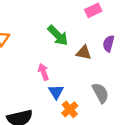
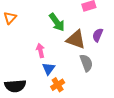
brown triangle: (84, 53) -> (76, 40), size x1.5
gray semicircle: (100, 93) -> (86, 63), moved

